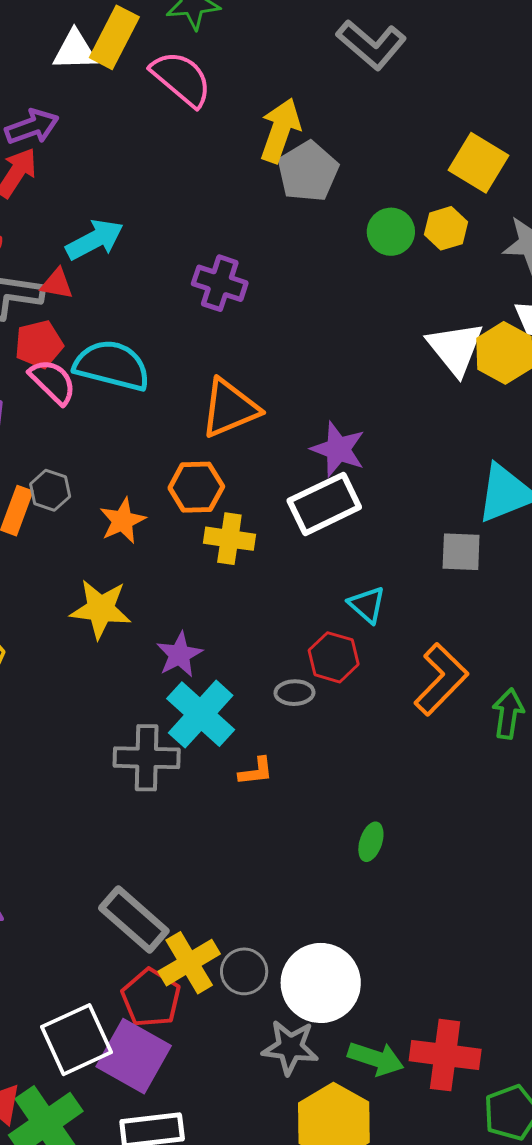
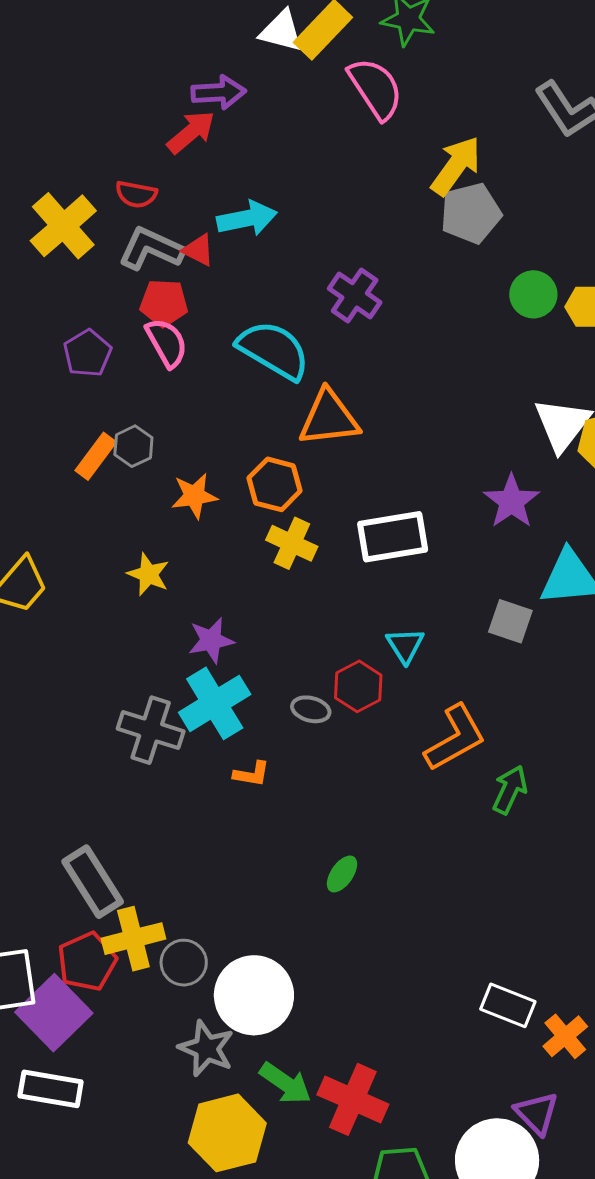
cyan semicircle: (112, 365) -> (274, 350), moved
purple star: (338, 449) -> (511, 501), moved
yellow star: (101, 609) -> (148, 574), size x0.7

